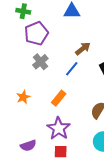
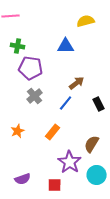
purple pentagon: (36, 33) -> (31, 68), turned 30
purple star: (59, 128) -> (70, 162), moved

